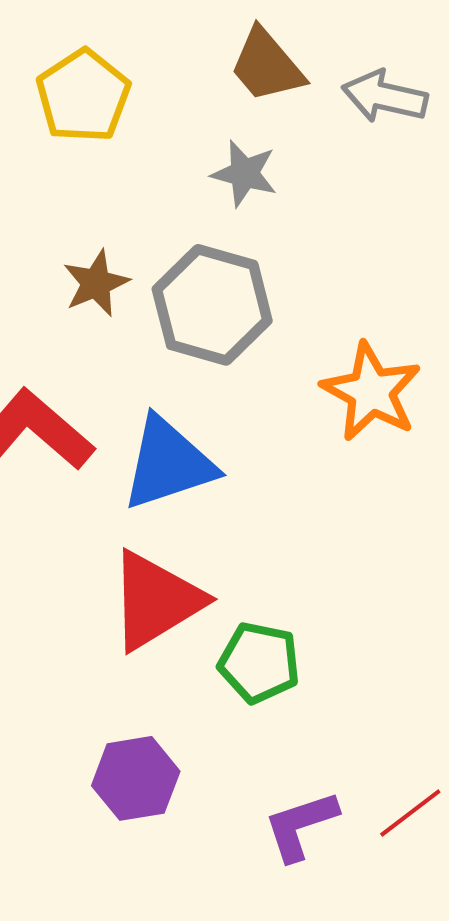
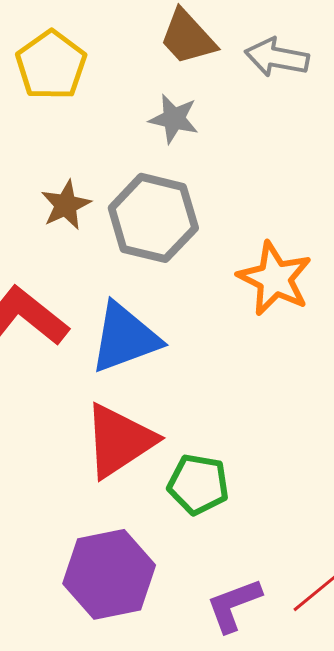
purple hexagon: (136, 778) -> (109, 574), size x1.4

